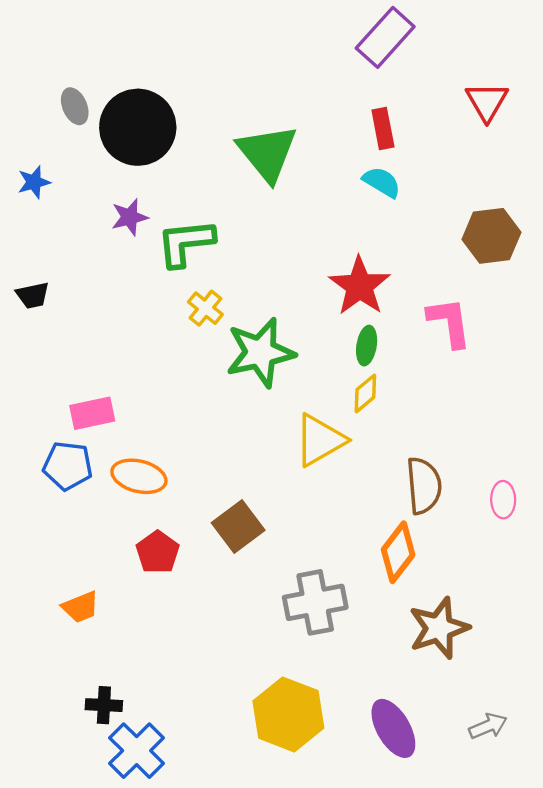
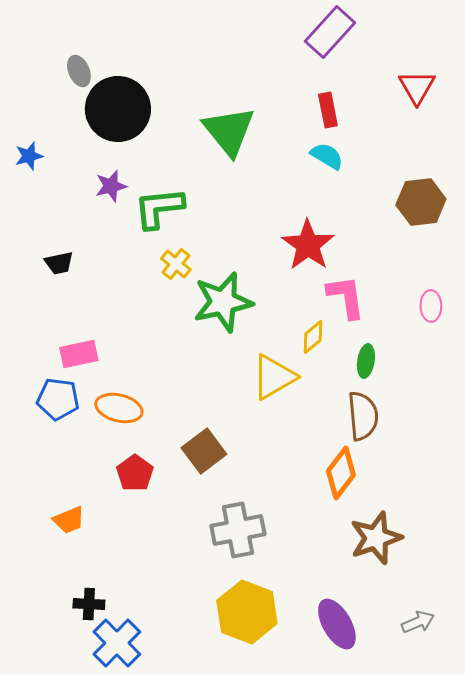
gray ellipse: (75, 106) -> (79, 71), moved
black trapezoid: (33, 295) -> (59, 263), moved
pink L-shape: (449, 322) -> (346, 297), moved
green ellipse: (367, 346) -> (366, 361), moved
pink ellipse: (503, 500) -> (431, 306), moved
gray cross: (315, 602) -> (238, 530), moved

